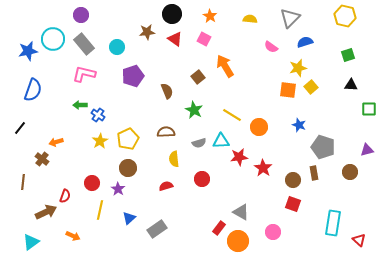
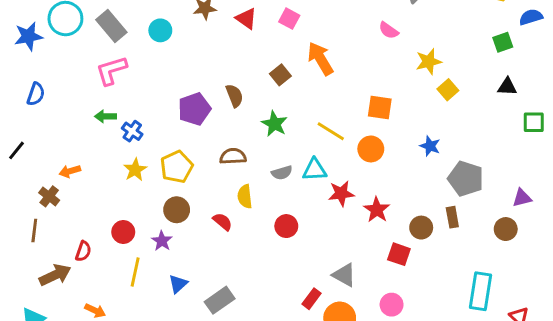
blue semicircle: (305, 42) -> (531, 17), moved
pink L-shape: (84, 74) -> (111, 70), turned -30
purple pentagon: (133, 76) -> (194, 109), moved
blue semicircle: (33, 90) -> (36, 94), size x0.7
orange square: (288, 90) -> (380, 107), moved
purple triangle: (367, 150) -> (522, 198), moved
brown circle: (350, 172) -> (506, 229), moved
brown line: (23, 182) -> (34, 231), moved
red semicircle: (166, 186) -> (223, 222), moved, turned 56
red square: (293, 204) -> (399, 254), moved

